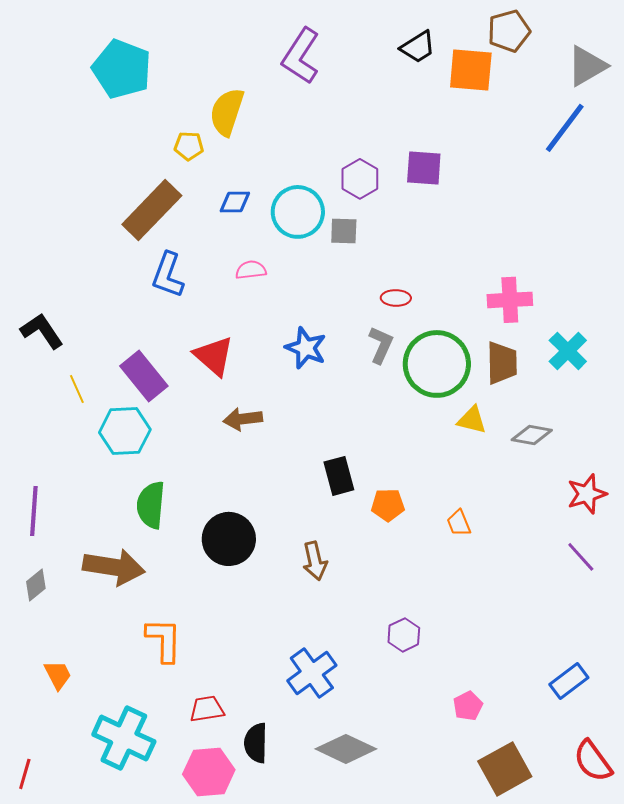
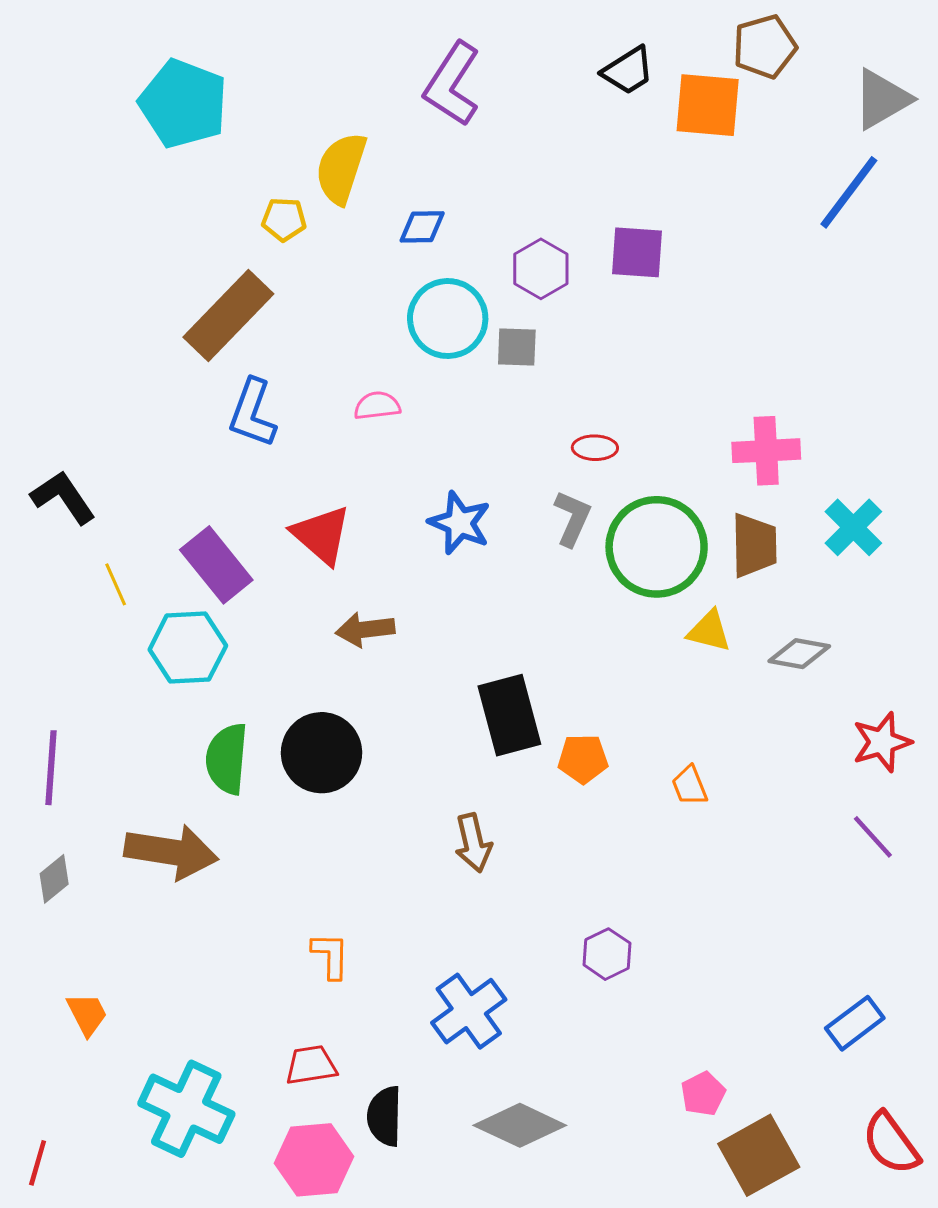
blue diamond: (235, 202) -> (422, 227), moved
black rectangle: (339, 476) -> (509, 715), size x1.4
black circle: (229, 539) -> (322, 753), moved
orange L-shape: (164, 640) -> (331, 956), moved, size x0.7
pink pentagon: (468, 706) -> (703, 1094), moved

